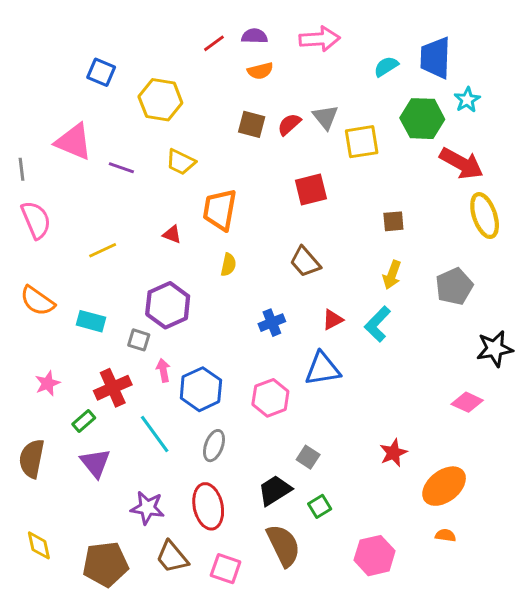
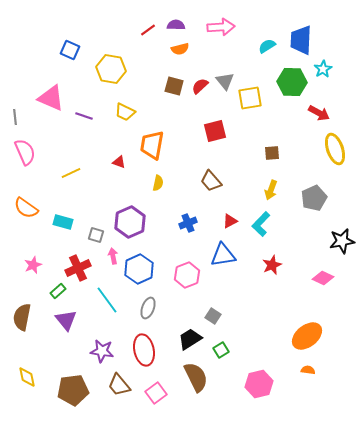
red arrow: (461, 163) -> (319, 113), size x0.7
purple hexagon: (168, 305) -> (130, 222), moved
red star: (393, 453) -> (272, 265), moved
pink square: (226, 569) -> (156, 393), turned 35

